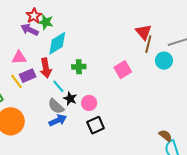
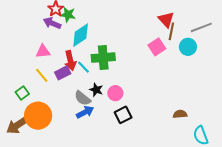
green cross: (79, 67) -> (103, 58), size x1.6
pink square: (123, 70) -> (157, 47), moved
purple rectangle: (28, 76) -> (63, 73), moved
cyan line: (58, 86) -> (84, 67), moved
brown semicircle: (165, 136) -> (180, 114), moved, turned -40

